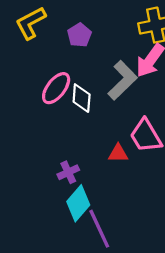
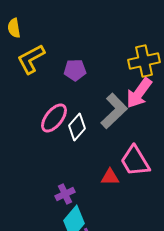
purple pentagon: (79, 35) -> (75, 70), turned 30
white diamond: (82, 98) -> (77, 127), turned 36

